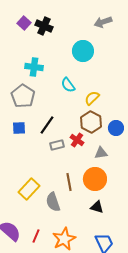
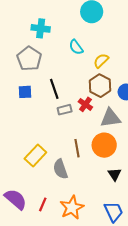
black line: (47, 125) -> (54, 89), turned -54
gray triangle: (101, 153) -> (110, 118), size x1.5
black triangle: (97, 207) -> (115, 174), moved, turned 40

